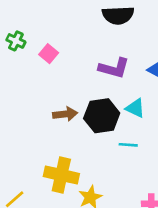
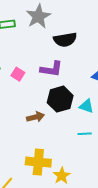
purple L-shape: (114, 68) -> (51, 69), moved
black hexagon: (102, 116) -> (60, 99), moved

